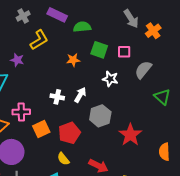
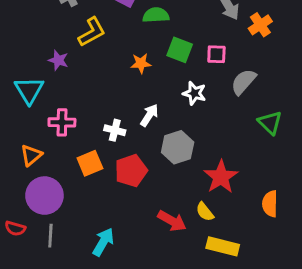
white cross: (57, 97) -> (115, 130), moved
pink cross: (21, 112) -> (62, 122), moved
yellow semicircle: (63, 159) -> (205, 212), moved

